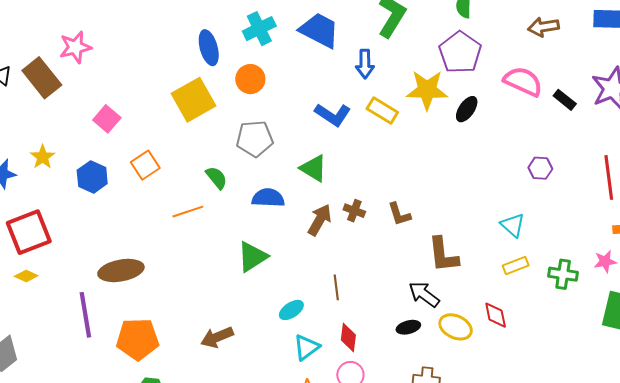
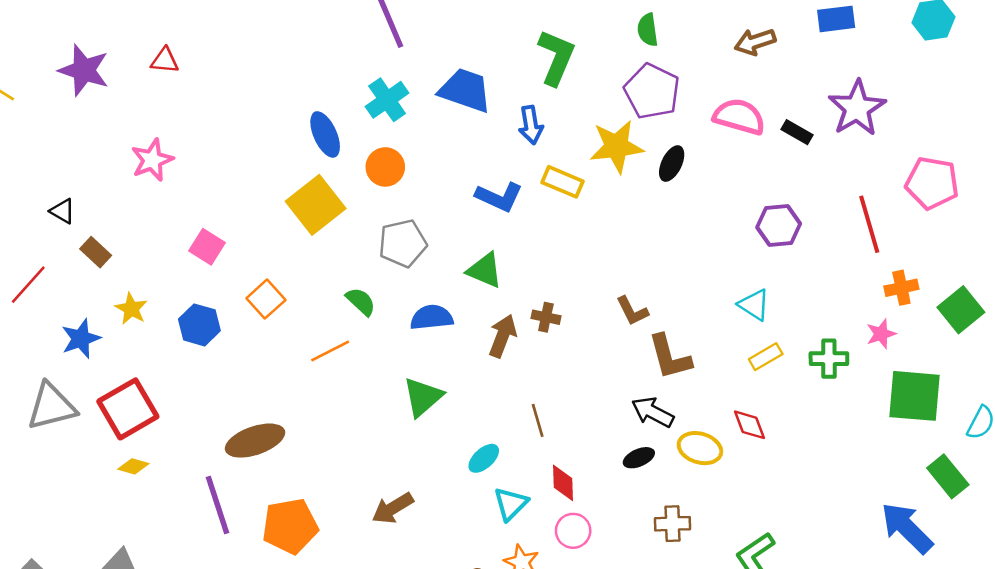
brown rectangle: (42, 78) -> (96, 252), moved, size x0.6
purple hexagon: (540, 168) -> (779, 226), size x1.4
brown L-shape: (399, 214) -> (632, 311), moved

